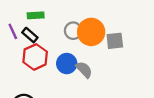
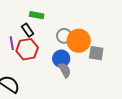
purple line: (13, 31) -> (12, 43), moved
blue circle: (67, 64) -> (61, 59), moved

